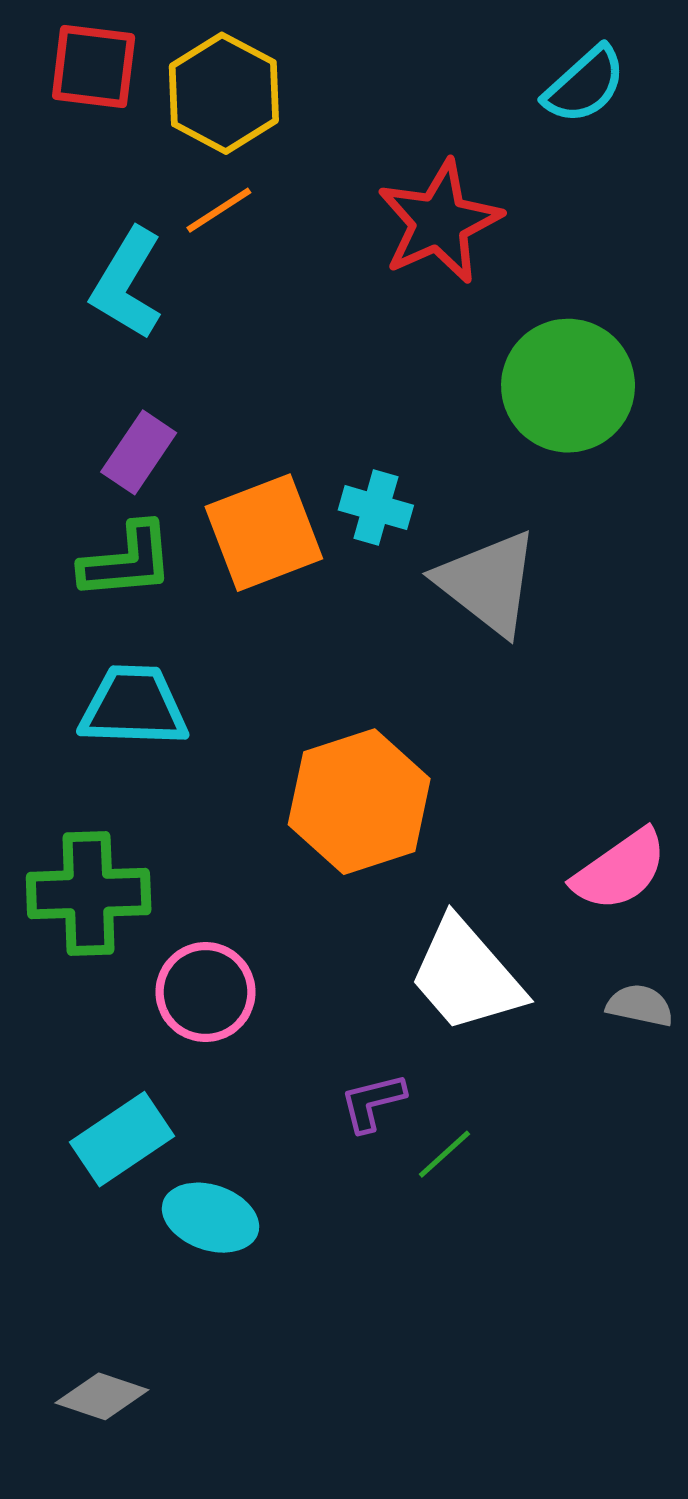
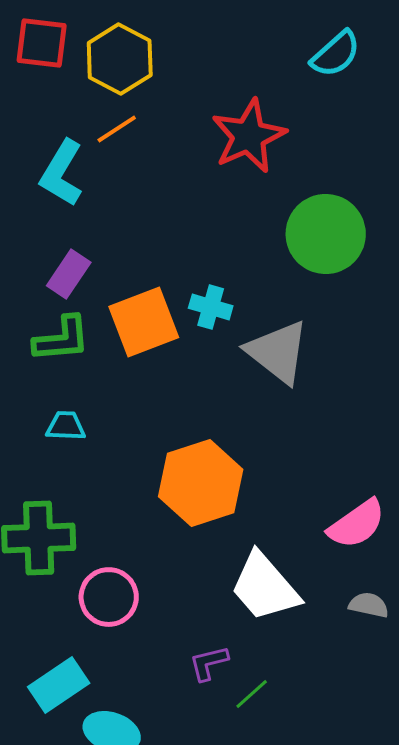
cyan trapezoid: (134, 706) -> (66, 426), size x0.6

